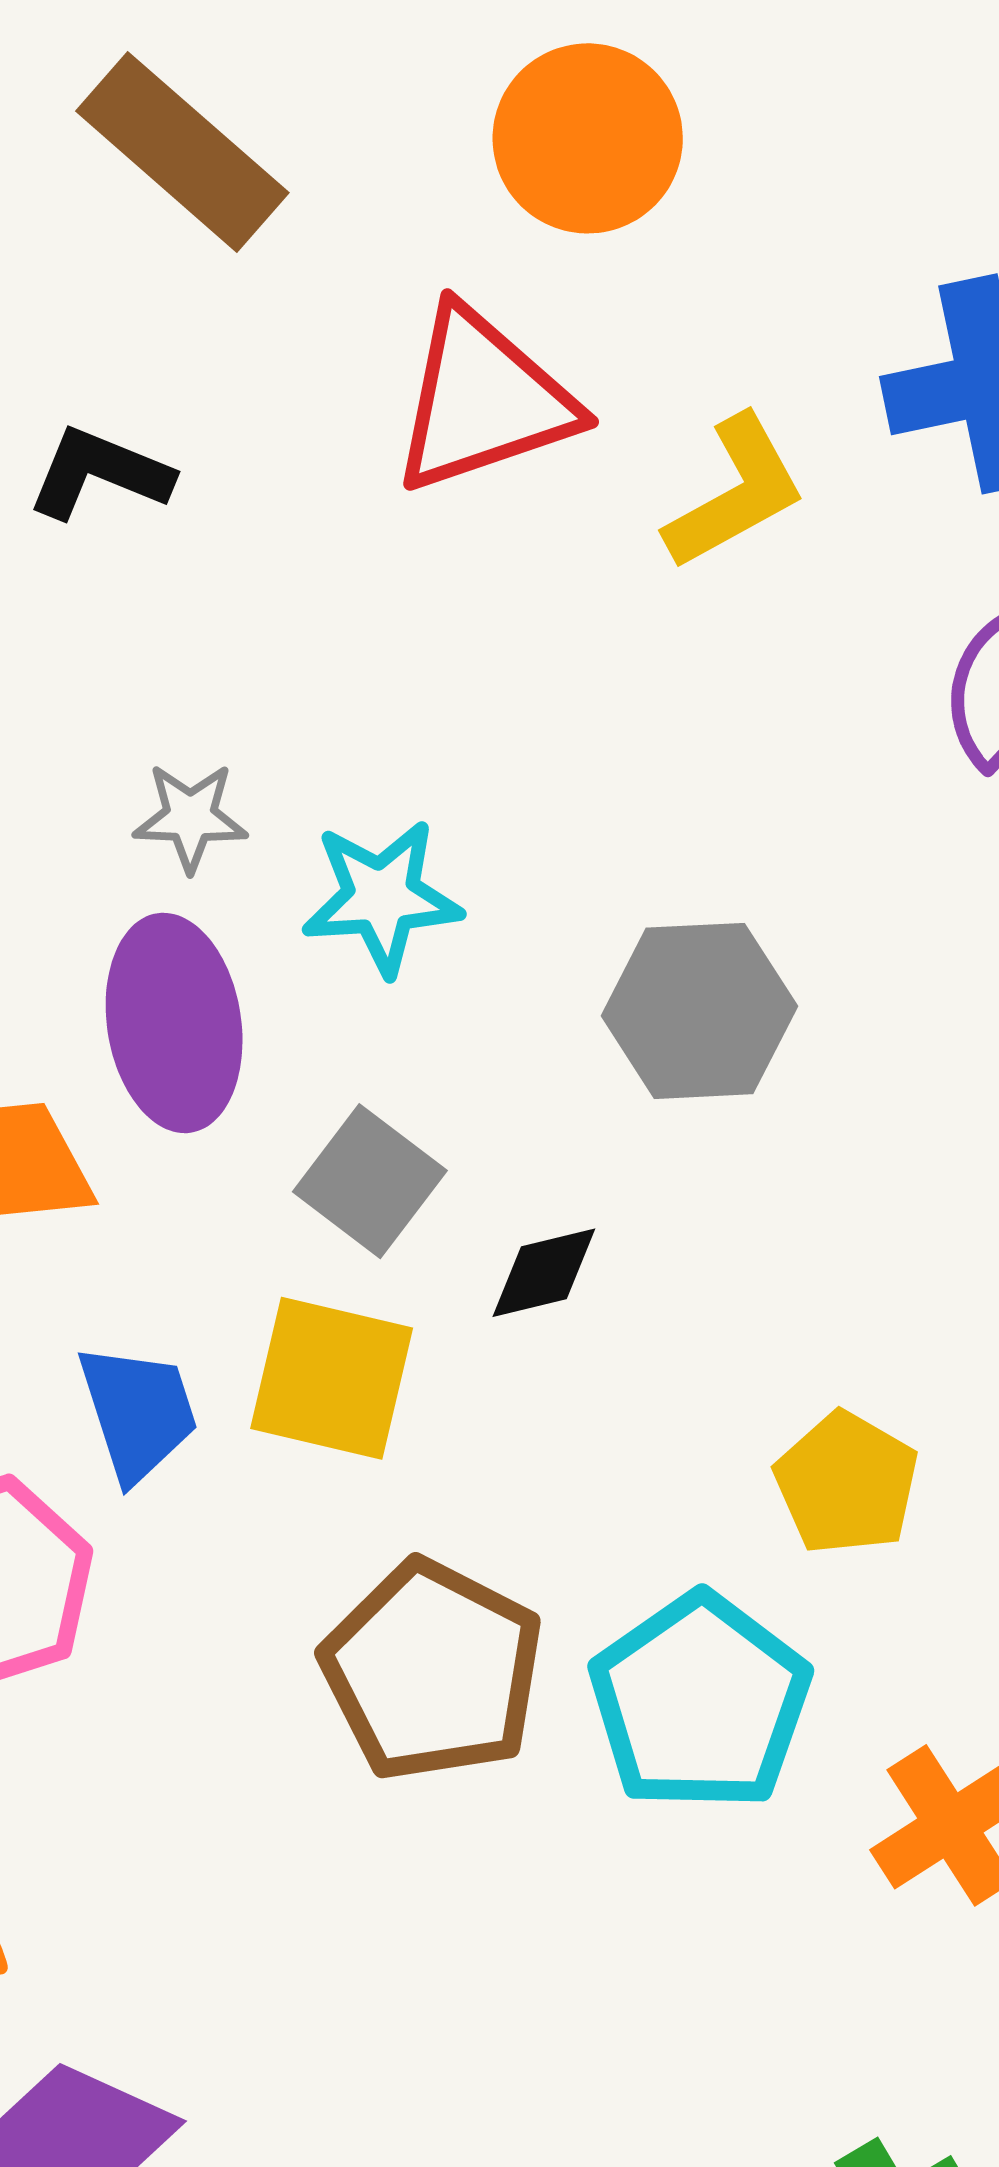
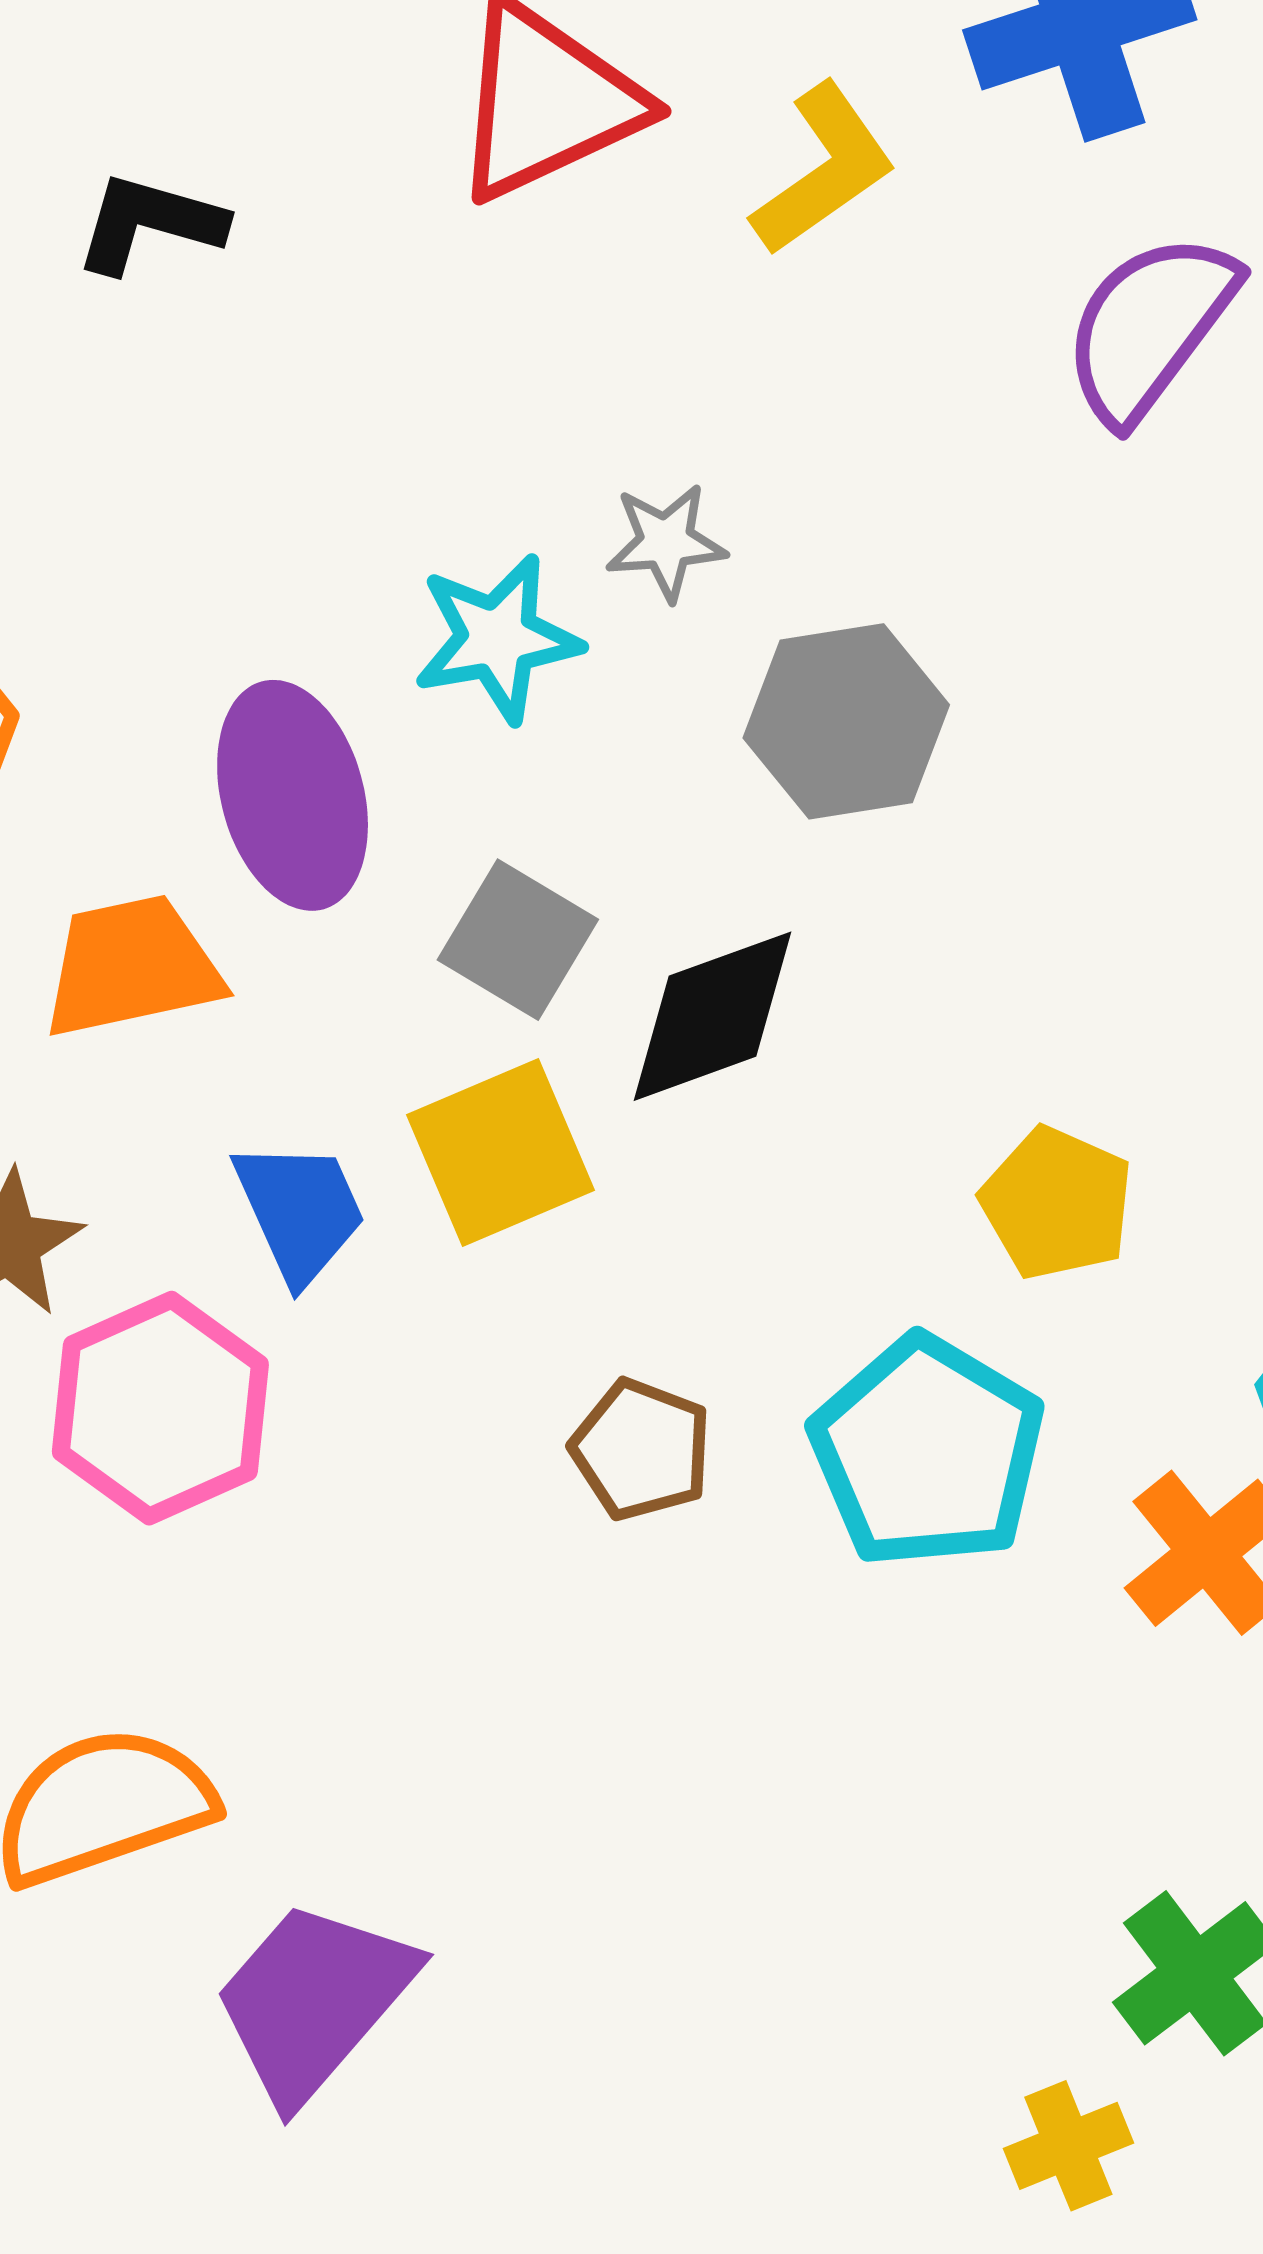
gray star: (190, 817) -> (666, 542), moved
black diamond: (544, 1273) -> (713, 1016), size x1.6
yellow square: (332, 1378) -> (501, 1153), turned -30
brown pentagon: (433, 1671) -> (641, 1450), size x0.6

